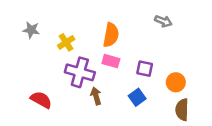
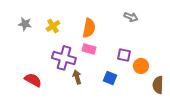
yellow cross: (66, 42) -> (53, 26), moved
purple square: (145, 69) -> (124, 55), moved
blue square: (137, 97) -> (110, 78), turned -32
brown semicircle: (182, 110) -> (158, 85), moved

